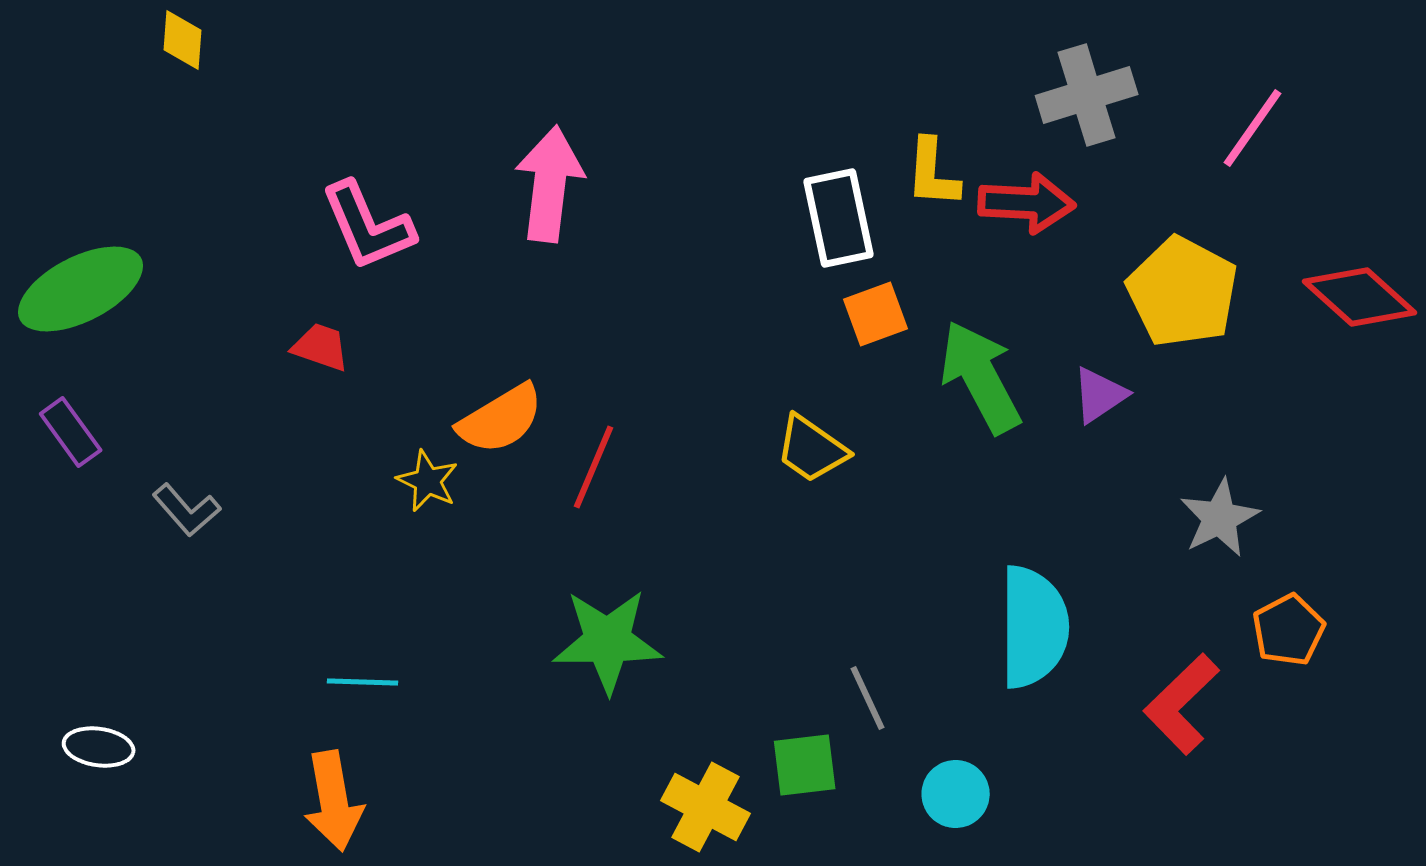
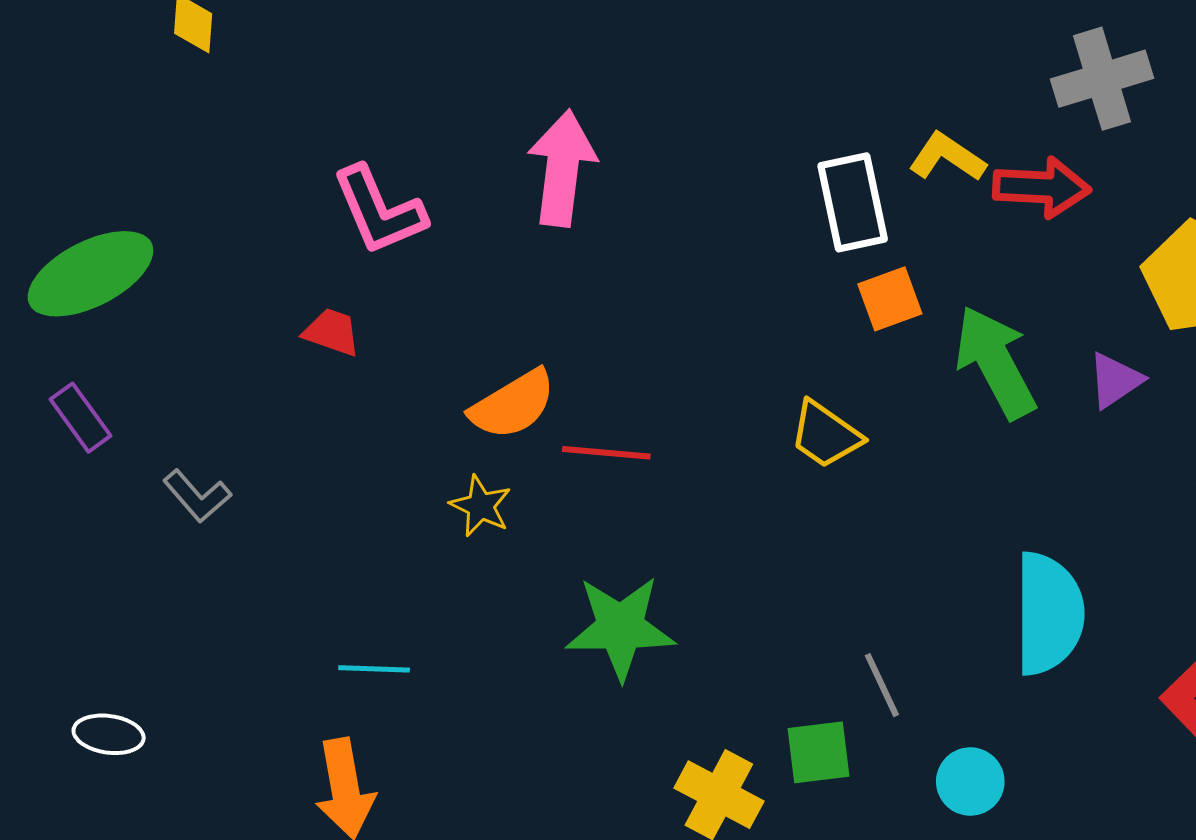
yellow L-shape: (933, 173) -> (947, 157), turned 120
red line: (594, 467) -> (606, 453), turned 72
yellow star: (428, 481) -> (481, 506), moved

